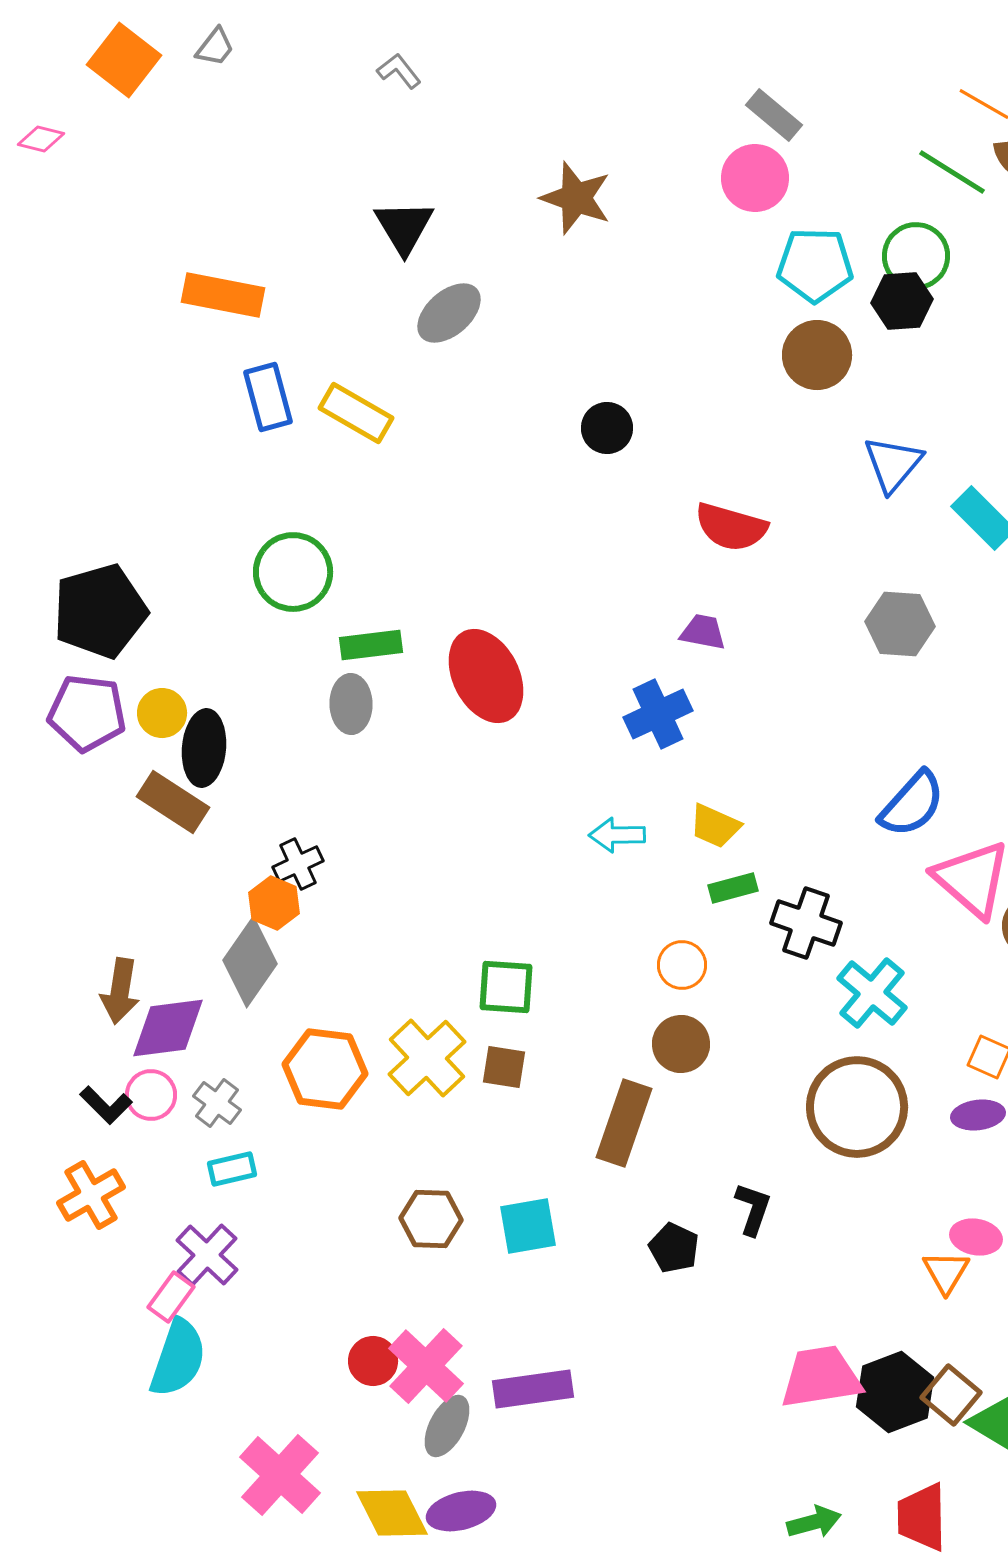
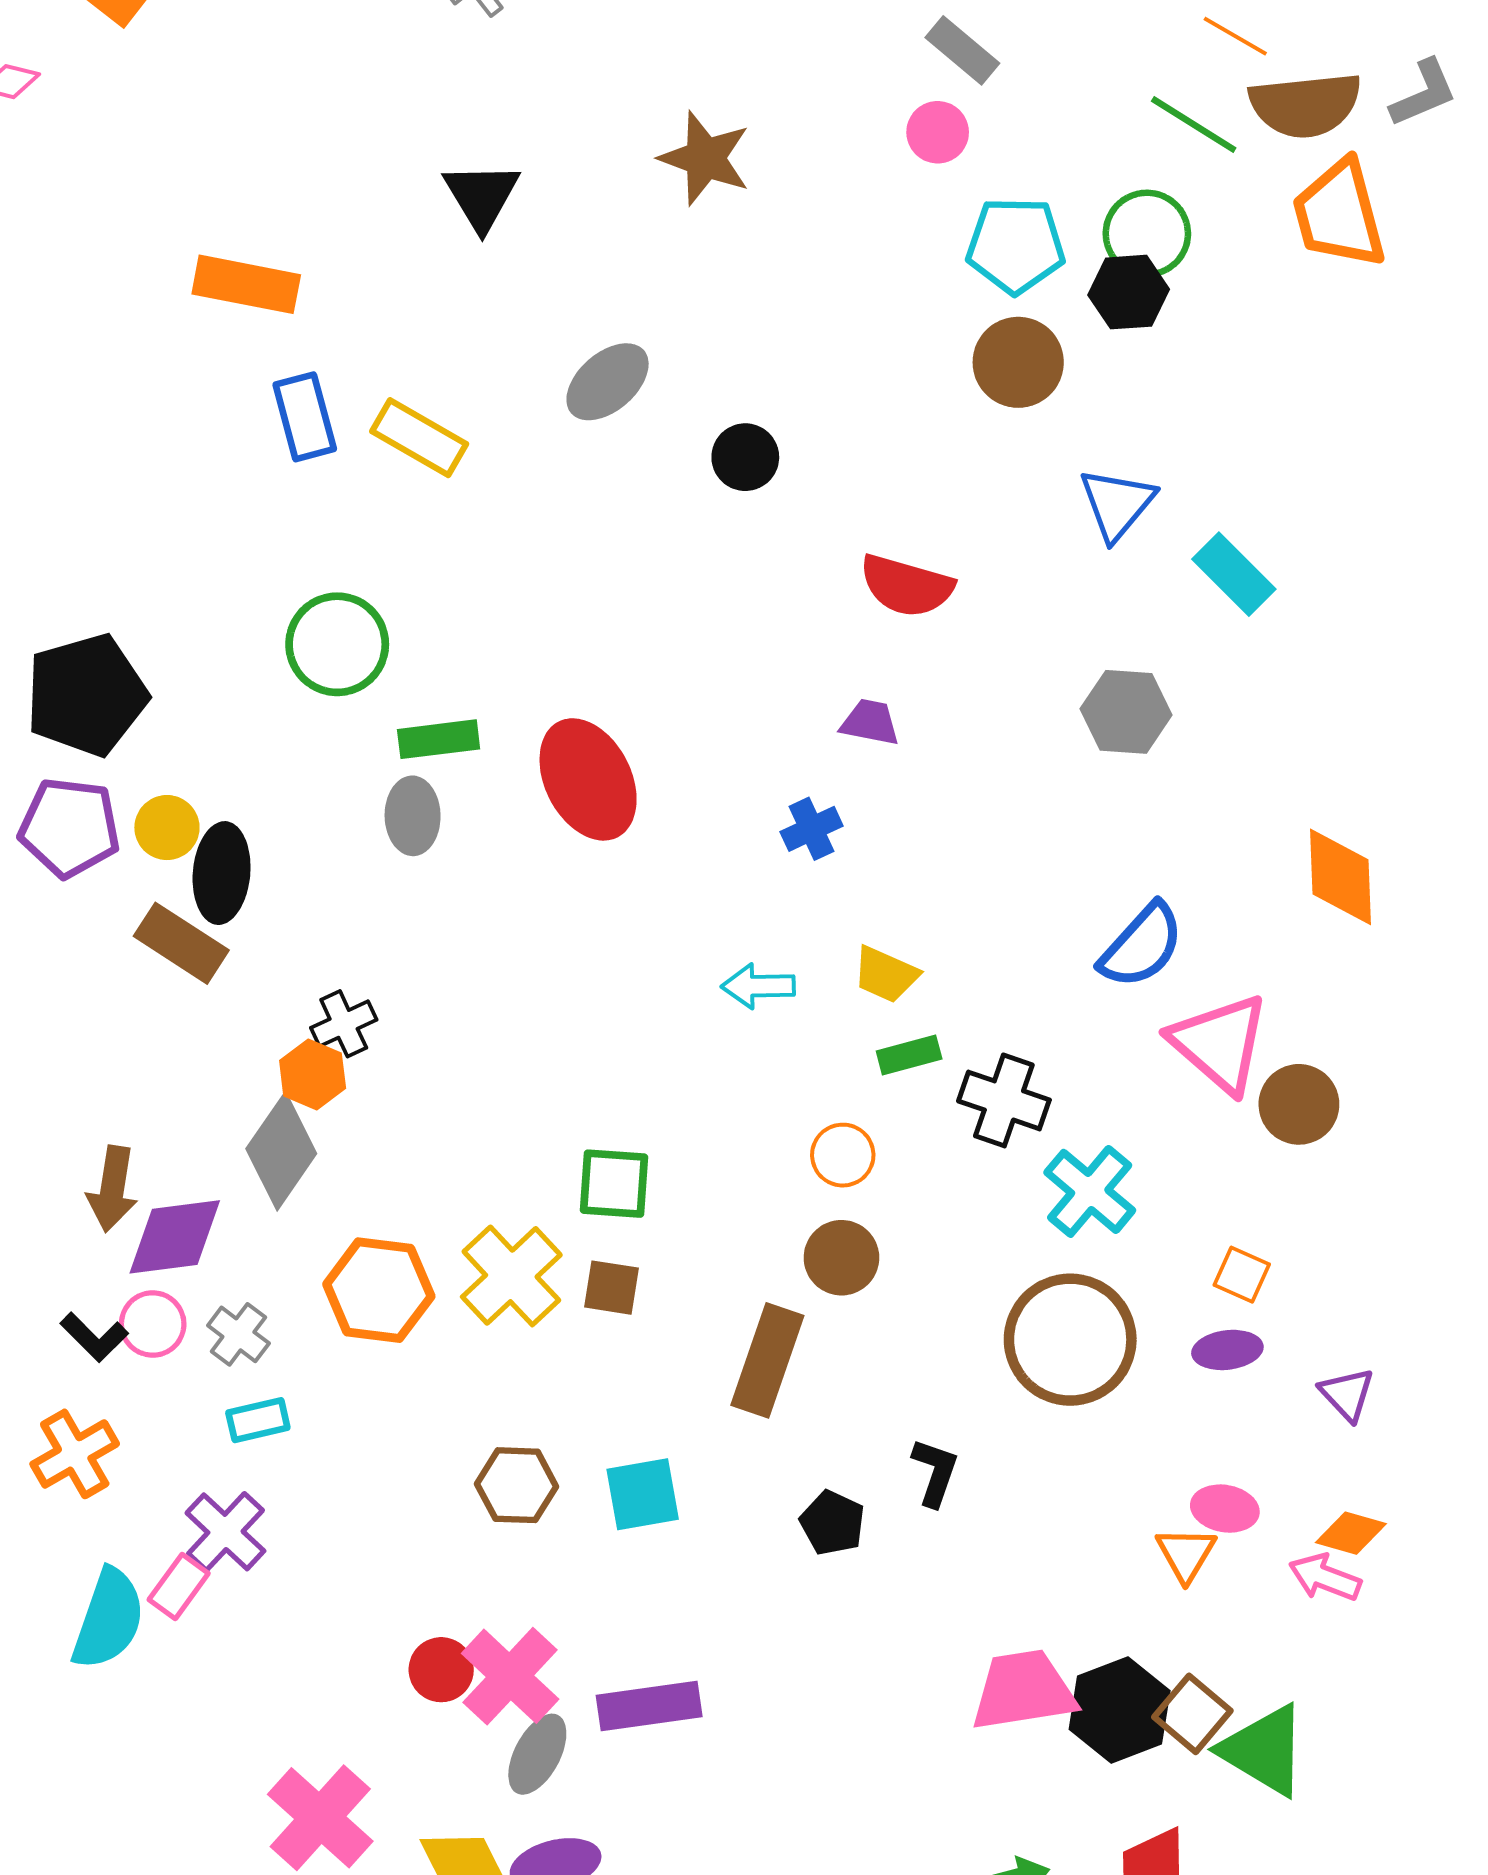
pink circle: (755, 178) -> (938, 132), size x0.7
gray ellipse: (449, 313) -> (608, 382), moved
blue cross: (658, 714) -> (812, 829), size x0.7
cyan semicircle: (178, 1358) -> (108, 1619), moved

